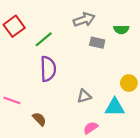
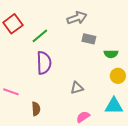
green semicircle: (121, 29) -> (111, 54), moved
cyan triangle: (115, 107) -> (114, 106), moved
brown semicircle: (39, 119) -> (36, 109), turned 40

